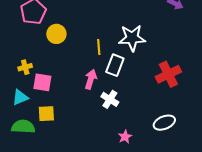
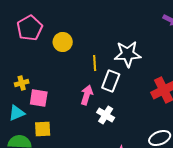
yellow circle: (56, 34) -> (63, 42), moved

